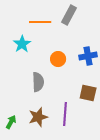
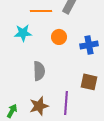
cyan star: (22, 44) -> (23, 33), turned 30
orange circle: (58, 59) -> (59, 37), moved

